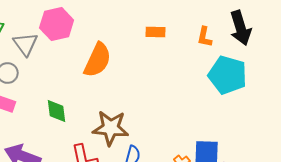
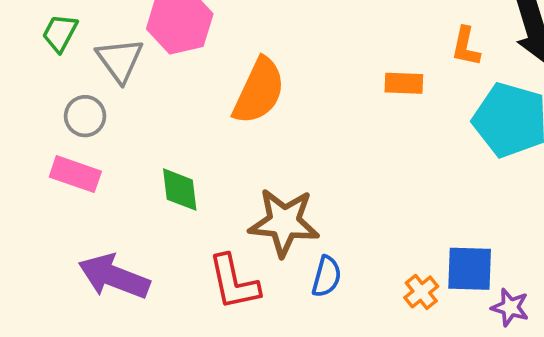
orange rectangle: (156, 32) -> (404, 83), moved

